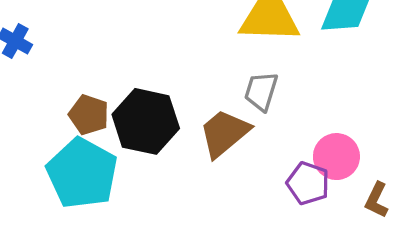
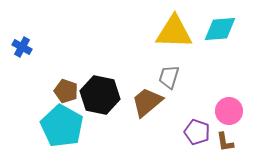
pink circle: (336, 157) -> (229, 111), moved
brown L-shape: (377, 200) -> (225, 142), moved, turned -35

